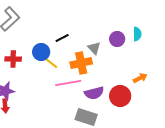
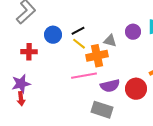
gray triangle: (94, 48) -> (110, 41), turned -32
blue circle: (41, 52) -> (53, 35), moved
yellow line: (51, 63) -> (79, 44), moved

